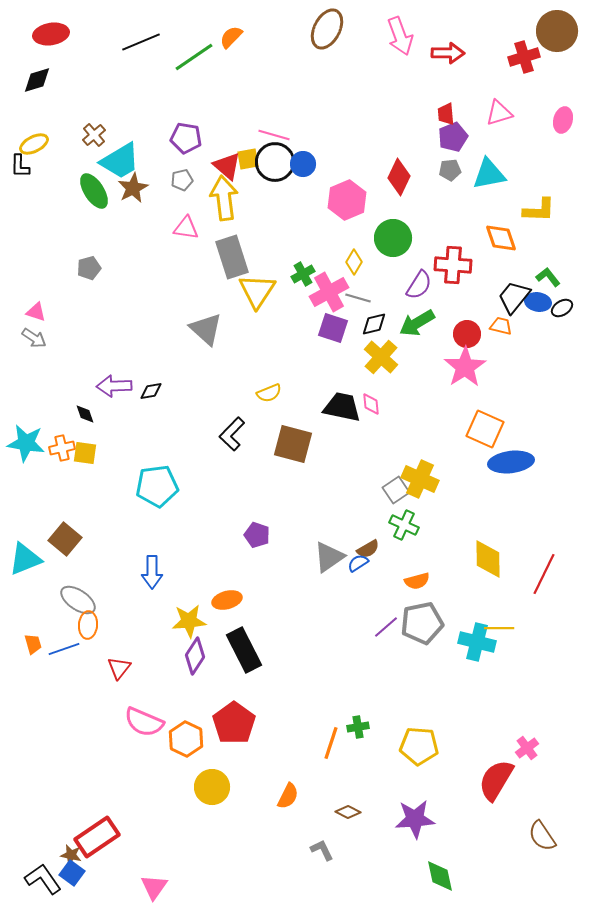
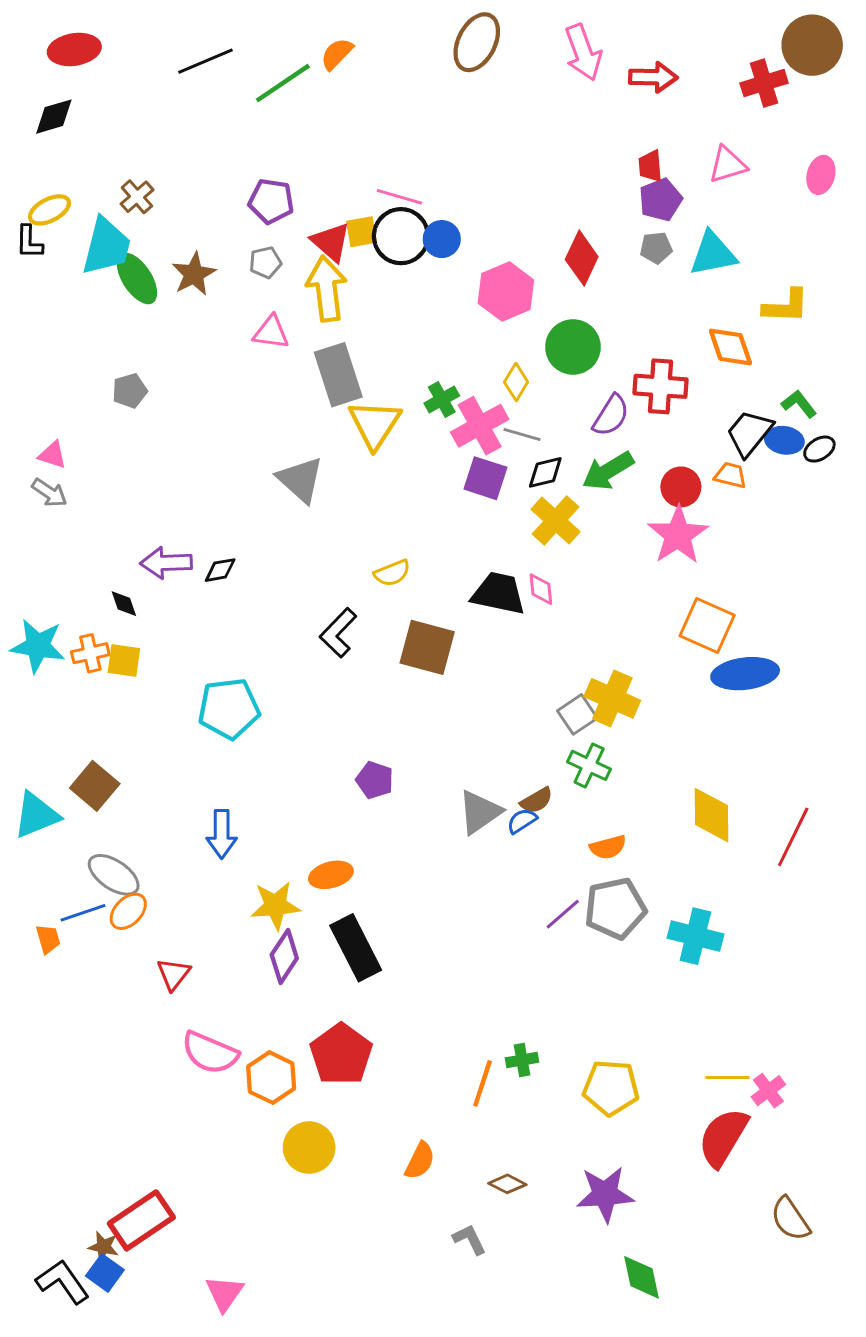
cyan trapezoid: (120, 161) -> (106, 246), moved, turned -45
orange ellipse: (88, 625) -> (128, 911), turned 40
yellow line: (499, 628) -> (728, 1078), moved
blue line: (64, 649) -> (83, 913), moved

